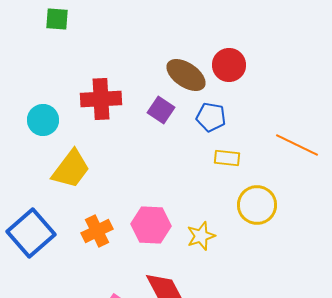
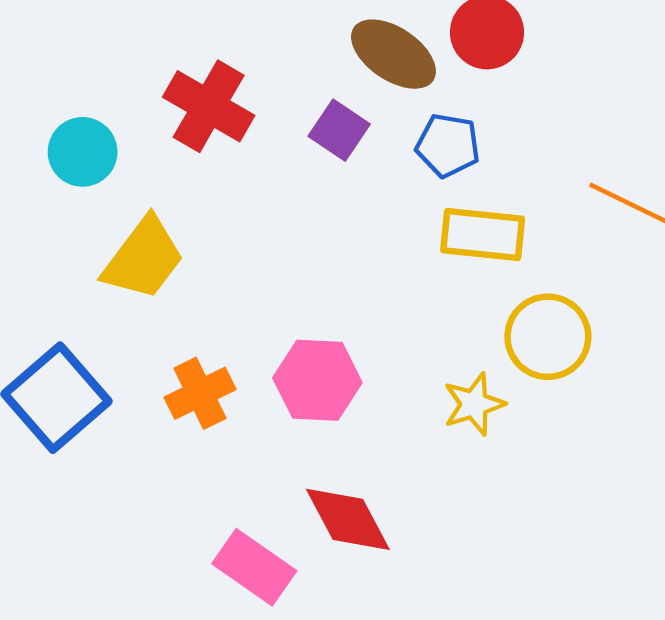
red cross: (101, 99) -> (209, 106), turned 33
yellow rectangle: (227, 158) -> (483, 235), size x1.5
yellow star: (201, 236) -> (474, 404), moved

